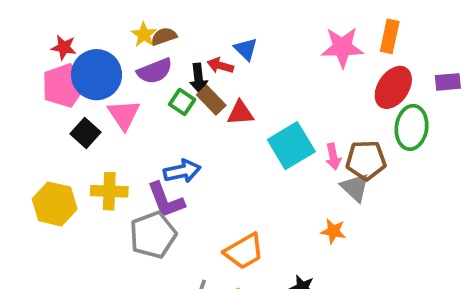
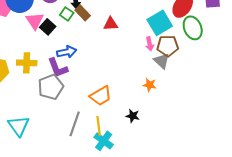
red triangle: (240, 113) -> (111, 24), moved
green ellipse: (412, 127) -> (193, 28), turned -30
black square: (86, 133) -> (48, 27), moved
cyan square: (291, 146) -> (160, 23), moved

